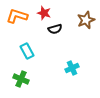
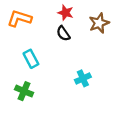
red star: (44, 13) -> (66, 13), moved
black semicircle: (55, 29) -> (63, 33), turned 72

